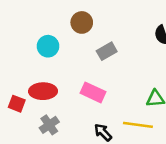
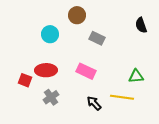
gray rectangle: (107, 51) -> (97, 38), turned 56

